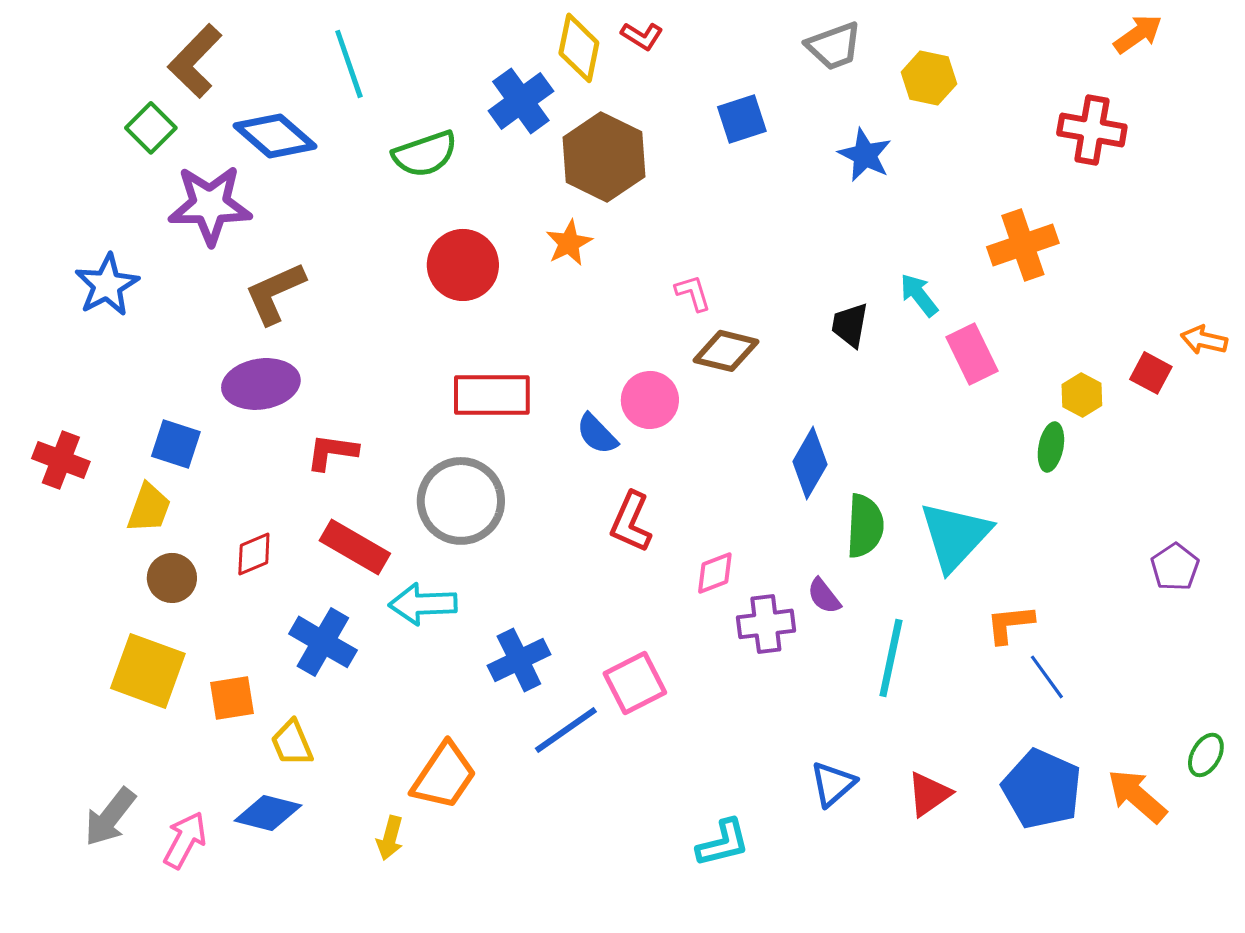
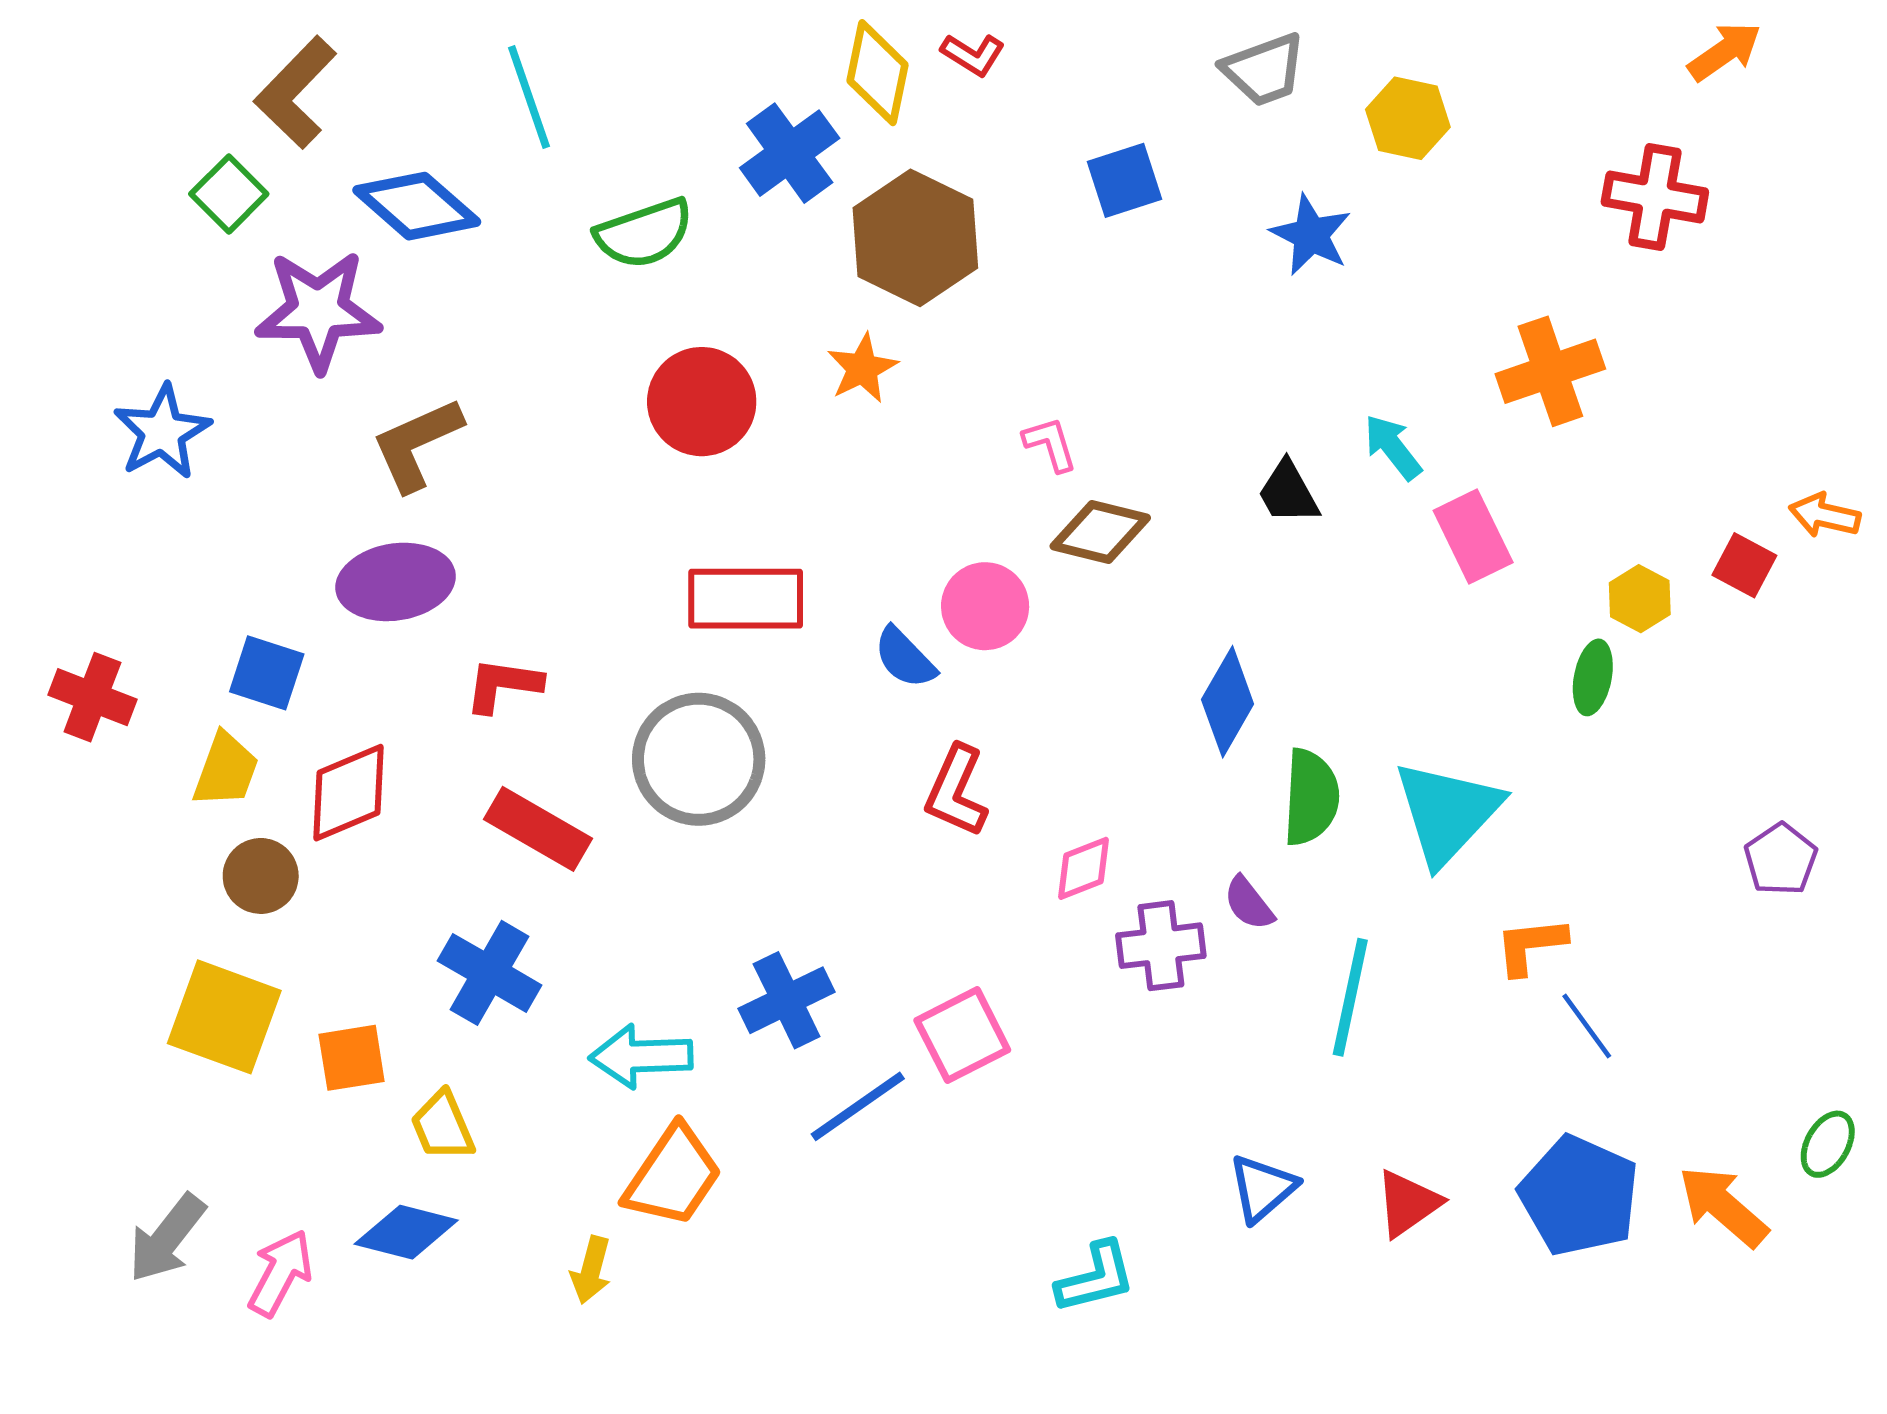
black trapezoid: (850, 325) -> (1288, 493), turned -39
red diamond: (254, 554) -> (349, 793), moved, size x1.5
cyan arrow: (423, 604) -> (641, 1056), moved

